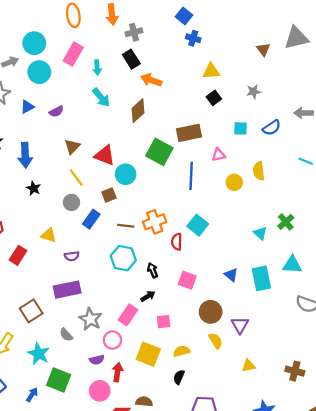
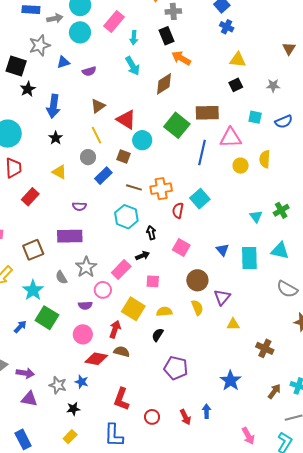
pink triangle: (219, 155) -> (231, 138), size x1.6
brown square: (109, 195) -> (124, 157), turned 32
yellow triangle: (49, 235) -> (59, 172), moved
yellow triangle: (248, 366) -> (233, 324), moved
red arrow: (118, 372) -> (115, 329), moved

